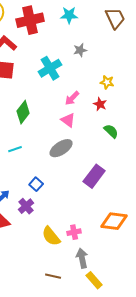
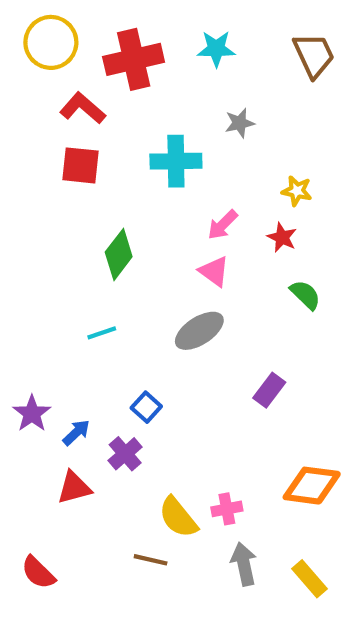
cyan cross: (50, 68) -> (176, 161), turned 30
purple rectangle: (94, 176) -> (269, 390), size x0.7
brown line: (53, 276) -> (151, 560), moved
yellow rectangle: (94, 280) -> (310, 579), moved

